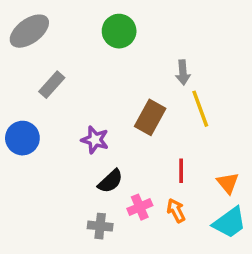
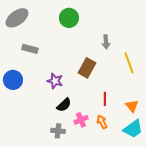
gray rectangle: (52, 85) -> (30, 49), turned 63
yellow line: (200, 109) -> (129, 63), moved

